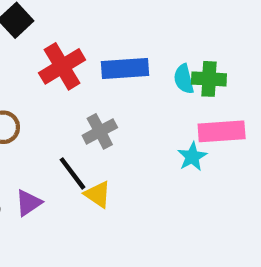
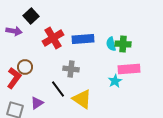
gray cross: (100, 131) -> (71, 69), turned 35
yellow triangle: (98, 194) -> (82, 99), moved, size x1.5

